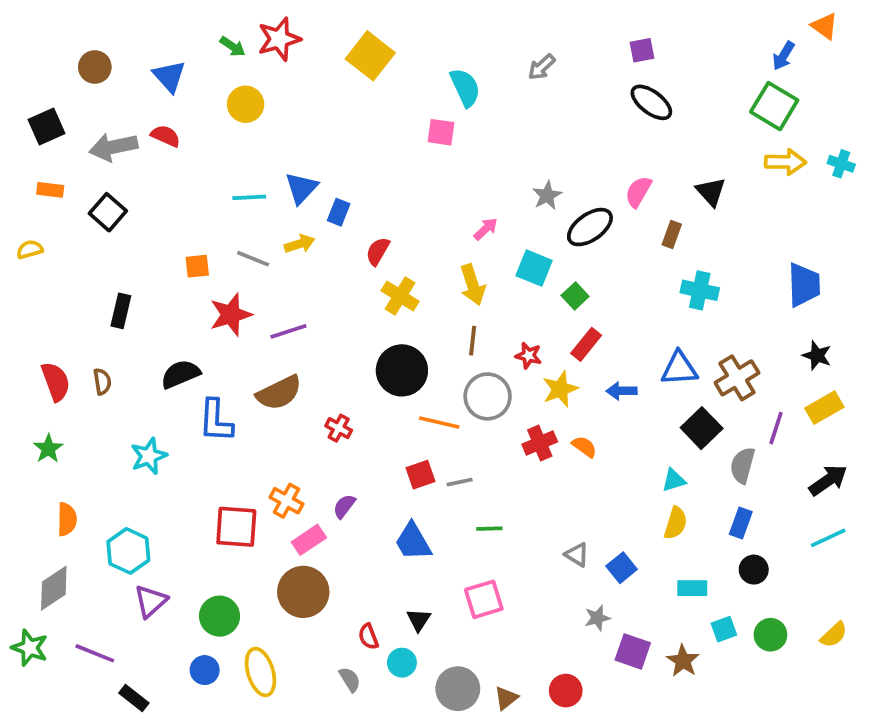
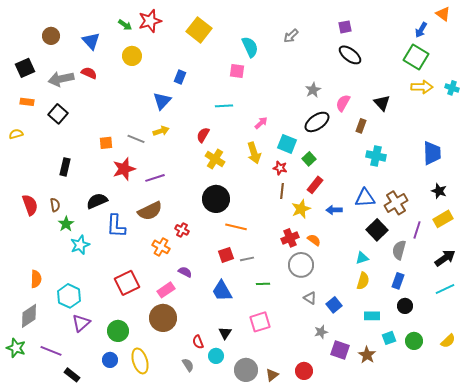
gray star: (547, 195) -> (313, 90), moved
cyan line: (249, 197) -> (224, 106), moved
blue rectangle: (339, 212) -> (180, 77), moved
brown line: (473, 341) -> (282, 191), moved
red star: (528, 356) -> (280, 168), moved
gray circle: (488, 396) -> (301, 265), moved
green star: (48, 449) -> (66, 224), moved
orange cross: (287, 501) -> (161, 247), moved
purple semicircle: (344, 506) -> (185, 272), turned 80
red square: (236, 527) -> (127, 283), turned -30

